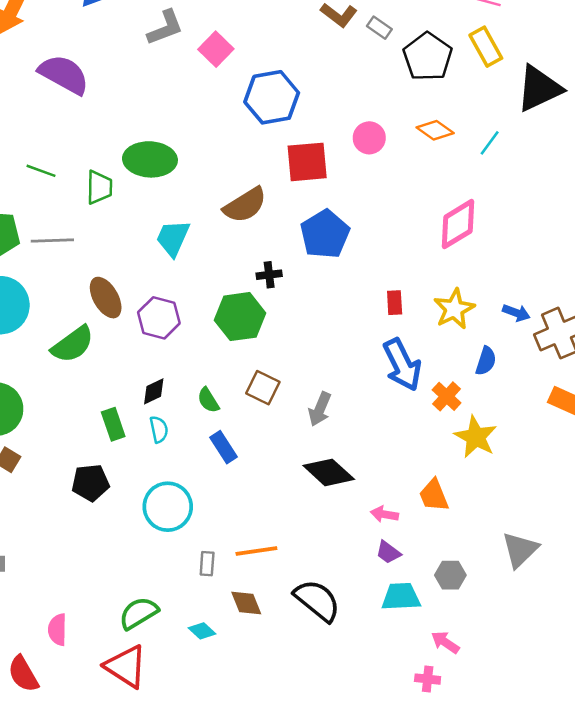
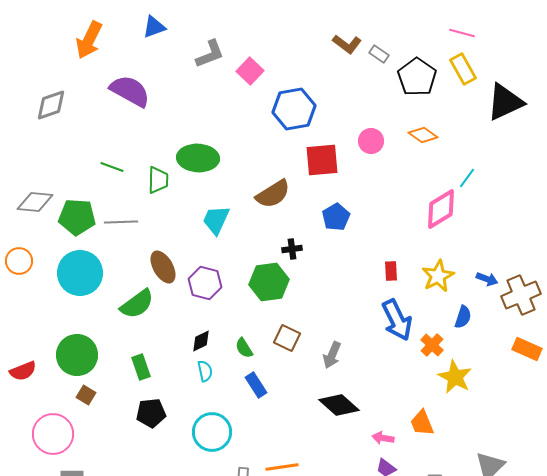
cyan line: (490, 143) -> (467, 178), moved
blue pentagon: (325, 234) -> (336, 217), size x0.7
green rectangle: (113, 424) -> (141, 367), moved

